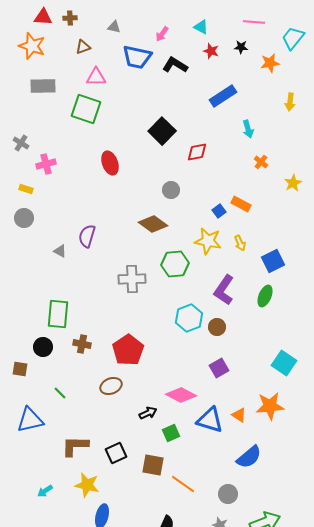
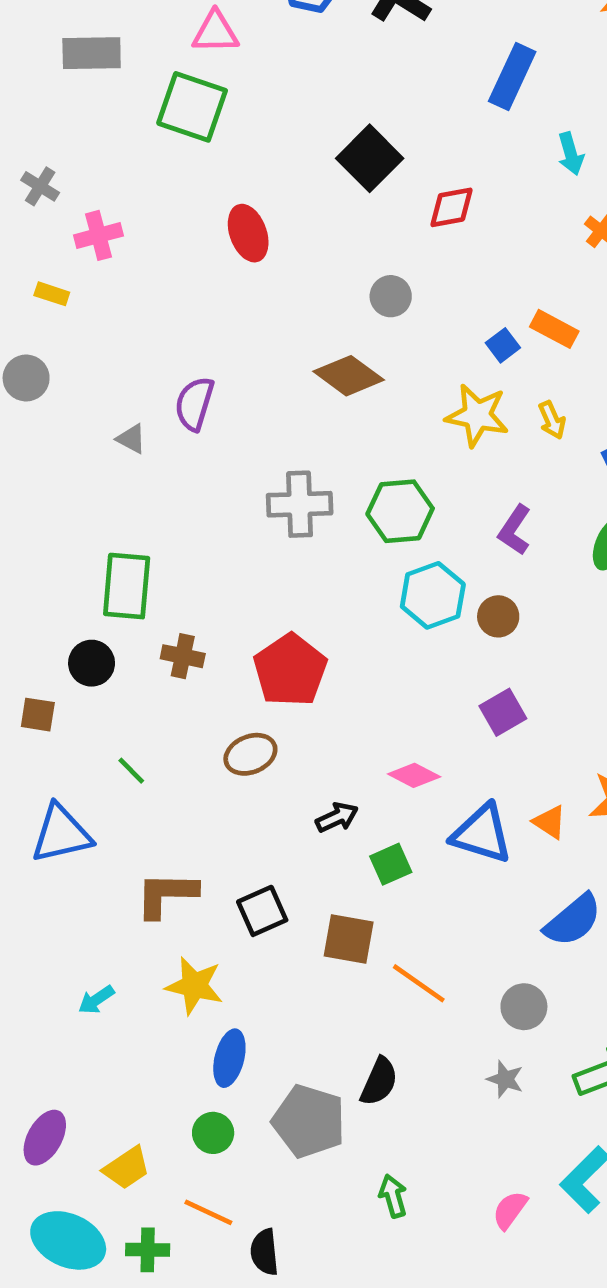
blue rectangle: (223, 96) -> (512, 77), turned -32
gray circle: (24, 218) -> (26, 378), moved
green hexagon: (175, 264) -> (400, 511), moved
purple L-shape: (224, 290) -> (515, 530), size x0.7
pink diamond: (181, 395) -> (414, 775), size x0.7

